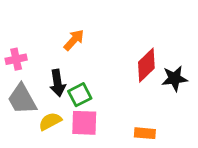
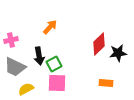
gray trapezoid: (22, 99) -> (15, 67), turned -35
yellow semicircle: (50, 121) -> (26, 89), moved
orange rectangle: (145, 133) -> (106, 83), moved

